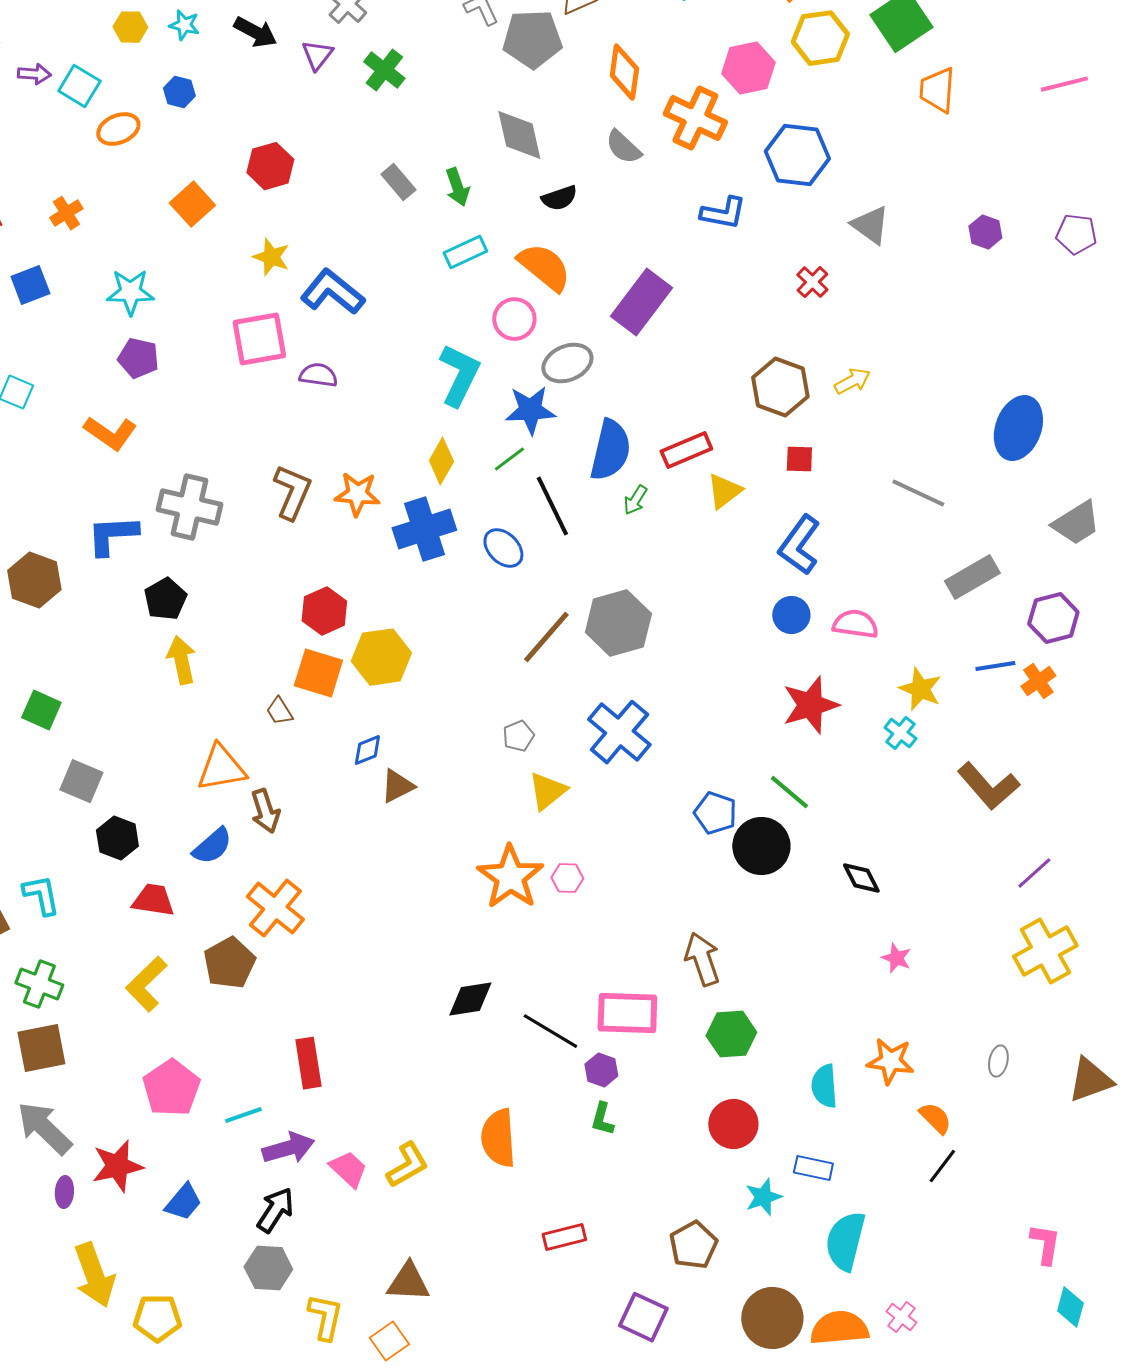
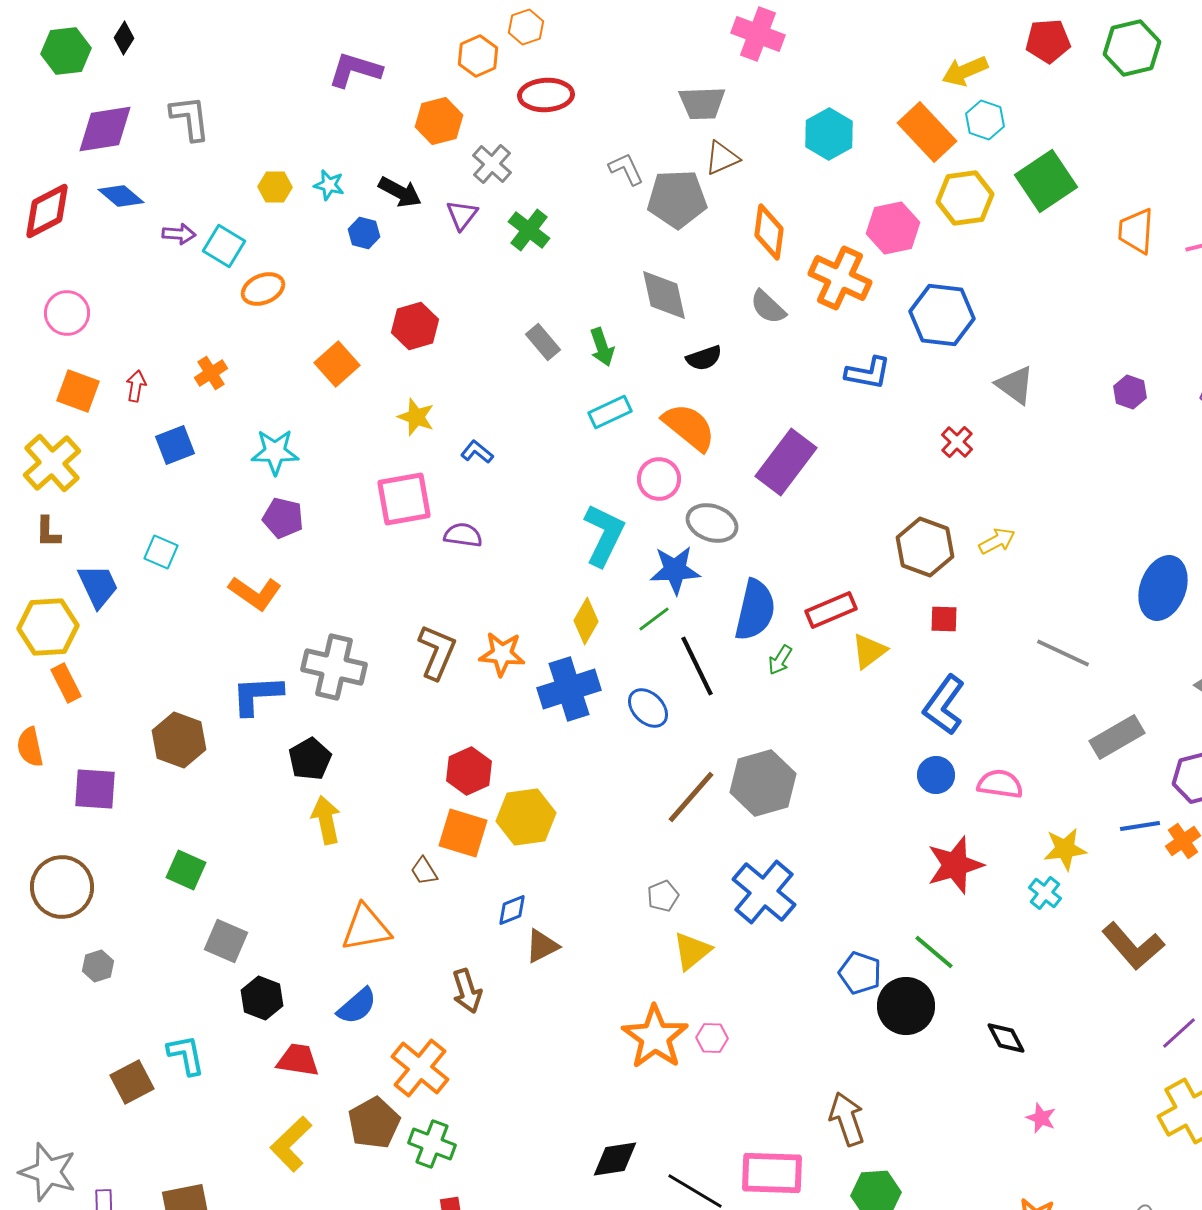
orange trapezoid: (937, 90) -> (1136, 231), moved
blue hexagon: (179, 92) -> (364, 233), moved
blue L-shape: (332, 292) -> (477, 452), size x0.5
gray ellipse: (567, 363) -> (712, 523), turned 42
yellow star: (920, 689) -> (1065, 849), turned -30
brown arrow: (265, 811) -> (467, 991), moved
green cross: (39, 984) -> (432, 1144), moved

